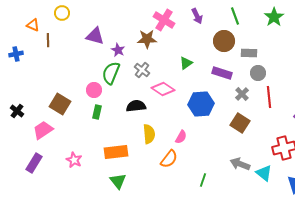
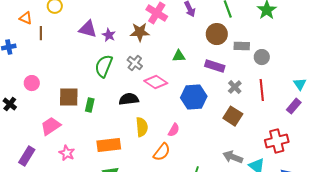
purple star: (118, 50) -> (109, 35), moved
green triangle: (186, 63) -> (179, 56), turned 32
gray circle: (258, 73) -> (262, 57), moved
pink circle: (94, 90) -> (32, 83), moved
brown square: (60, 104) -> (69, 97), moved, turned -30
pink trapezoid: (43, 130) -> (51, 126), moved

